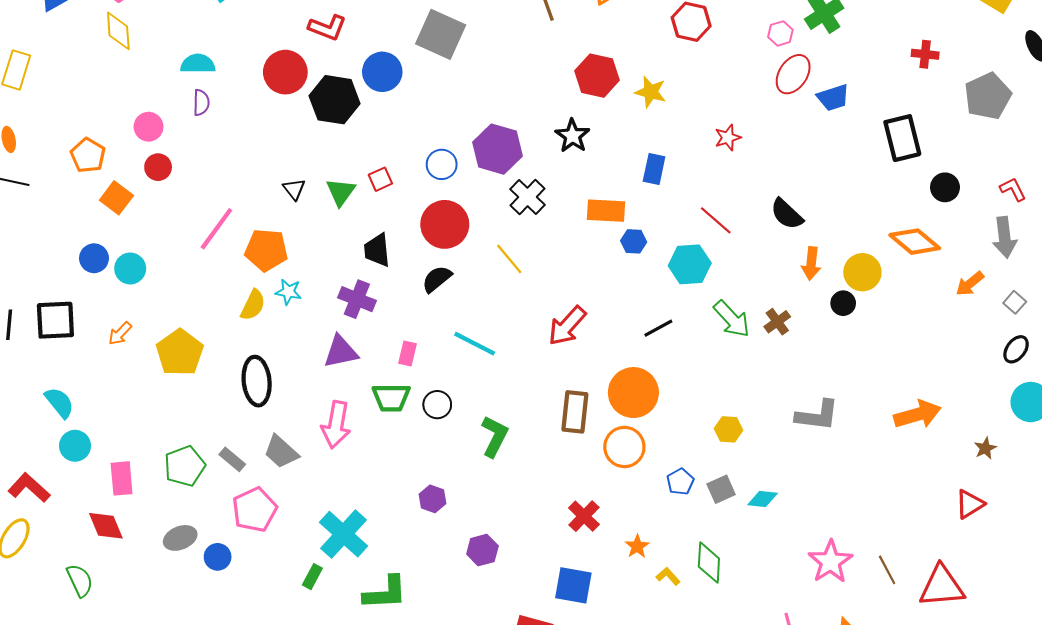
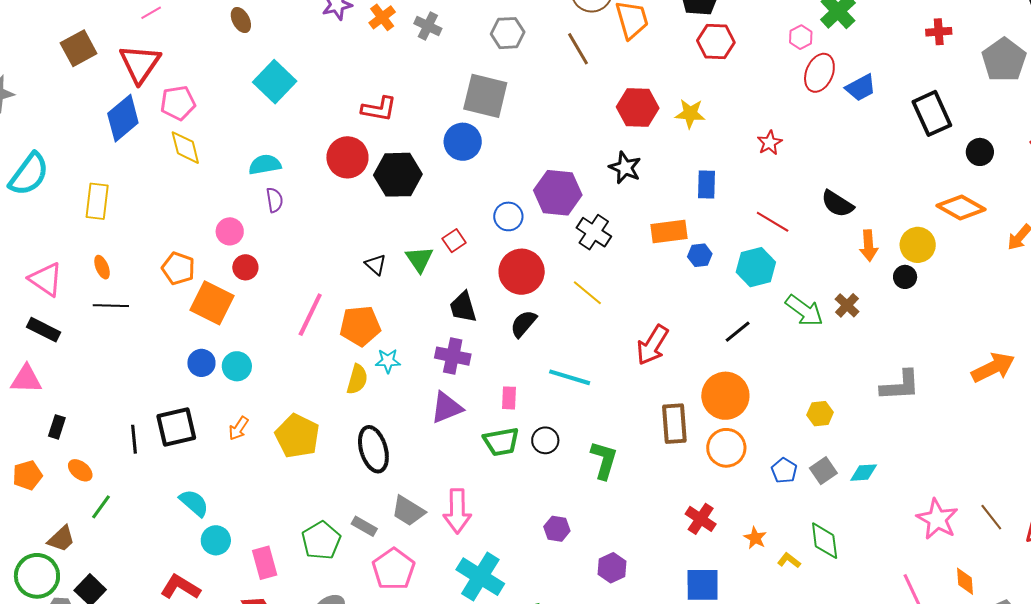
blue circle: (382, 72) -> (463, 142), moved
orange square: (116, 198) -> (212, 303), size x1.4
pink arrow: (336, 425) -> (457, 511), moved

